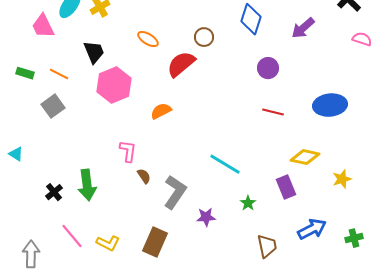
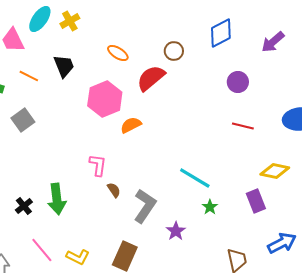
blue diamond: (251, 19) -> (221, 33), turned 44
orange line: (59, 74) -> (29, 76), moved
pink hexagon: (114, 85) -> (105, 99), moved
green star: (248, 203) -> (210, 207), moved
purple star: (206, 217) -> (176, 231), turned -30

